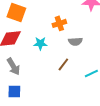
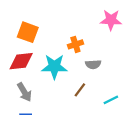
cyan star: (40, 43) -> (54, 67), size x1.6

